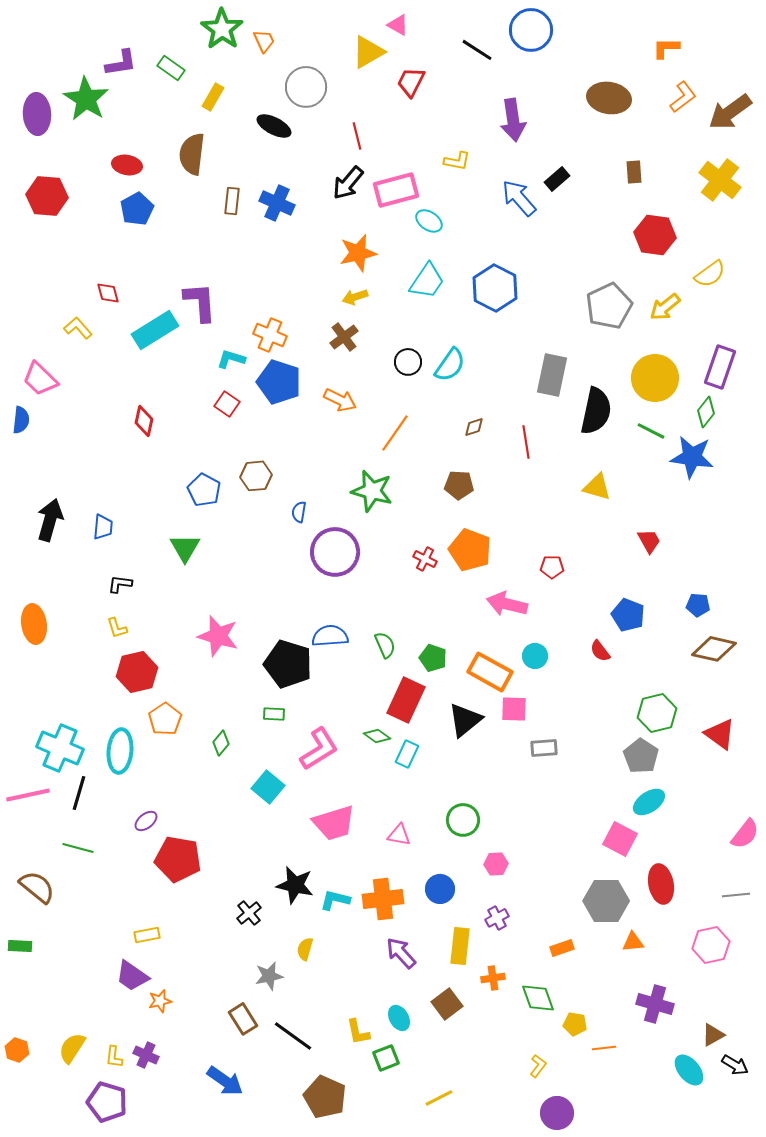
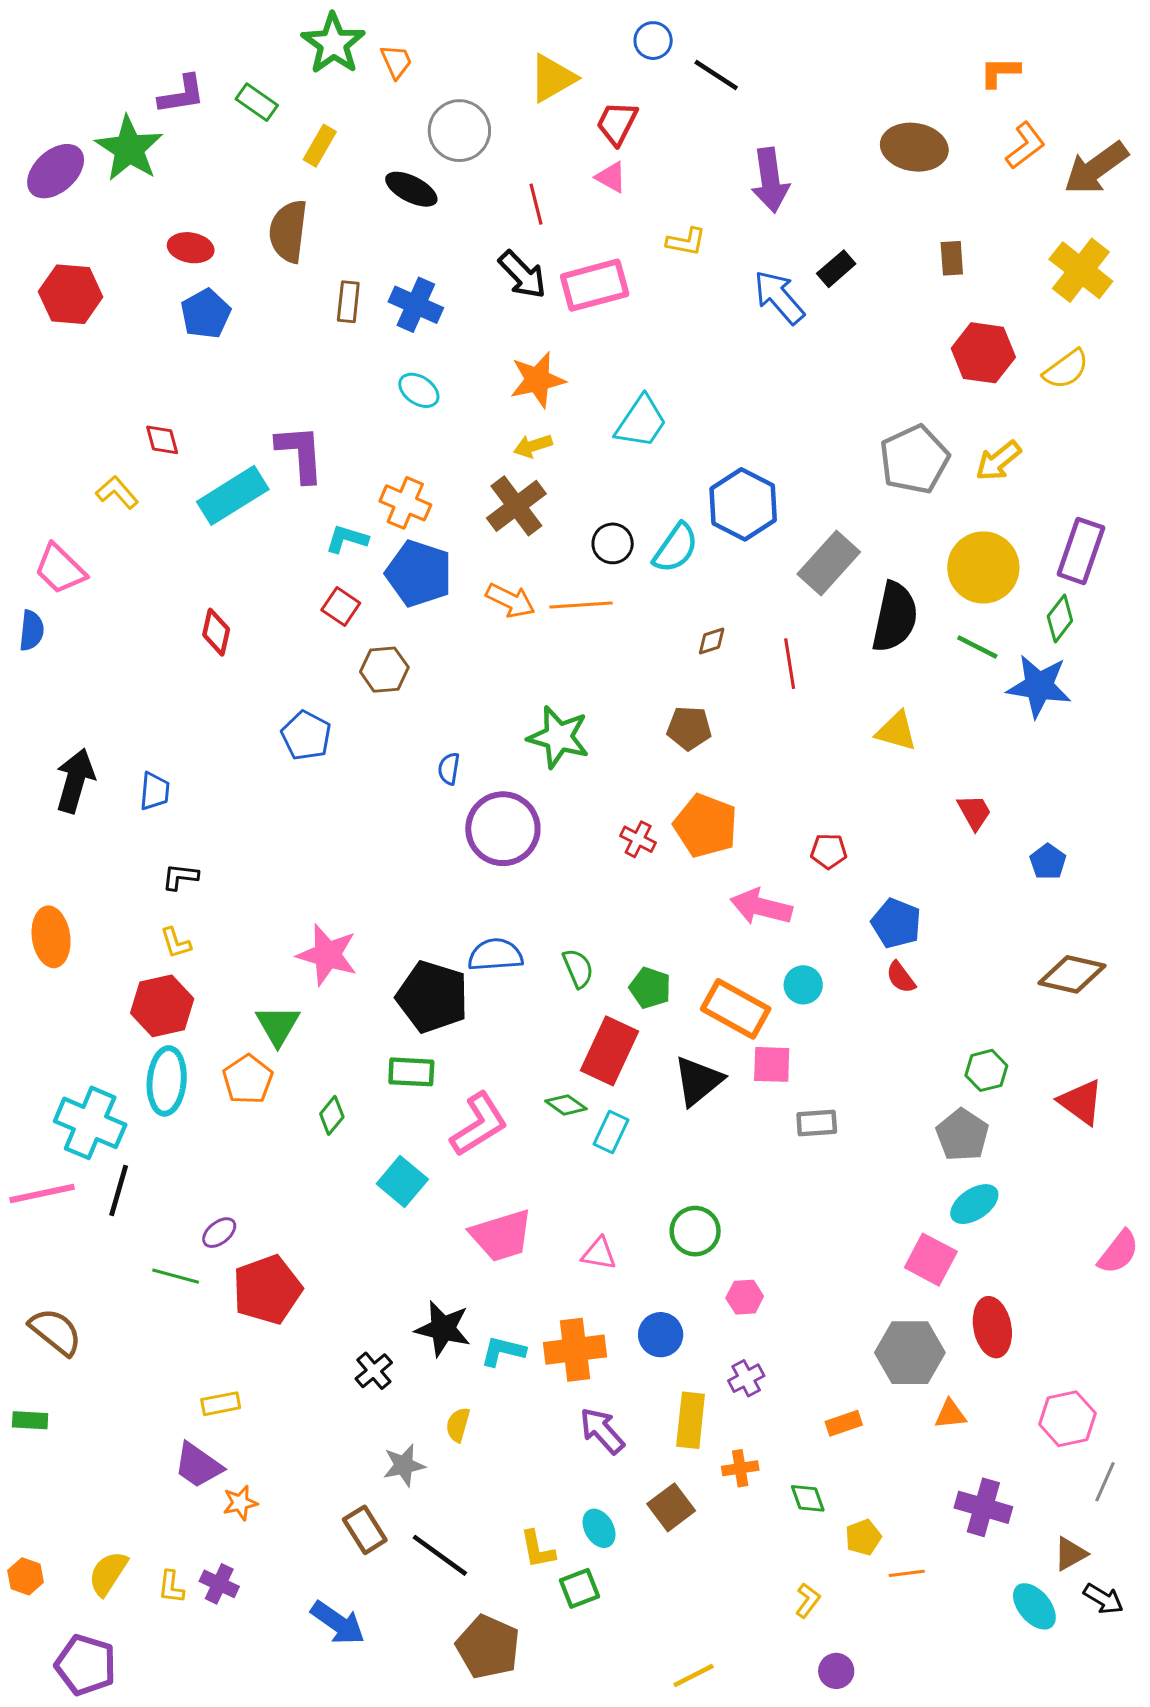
pink triangle: (398, 25) -> (611, 177), moved
blue circle: (531, 30) -> (653, 41), moved, size x0.6
purple ellipse: (37, 114) -> (56, 171), turned 51
black arrow: (348, 183) -> (522, 275), turned -84
cyan ellipse: (429, 221) -> (419, 390), moved
yellow semicircle: (710, 274) -> (1066, 369), moved
blue hexagon: (495, 288) -> (743, 504), moved
brown cross: (344, 337) -> (516, 506), size x1.4
gray rectangle: (552, 375) -> (829, 563), turned 30
orange line: (395, 433) -> (581, 605), moved, turned 51
brown hexagon: (256, 476) -> (384, 670), moved
green triangle: (185, 548) -> (278, 1025), moved
blue pentagon: (698, 605) -> (1048, 862), moved, turned 30
blue pentagon: (628, 615) -> (896, 923), moved
red hexagon: (137, 672) -> (162, 1006), moved
green hexagon: (657, 713) -> (986, 1070), size x0.7
green rectangle: (274, 714) -> (411, 1072), size x1.4
cyan ellipse: (120, 751) -> (167, 1081), moved
green line: (78, 848) -> (176, 1276), moved
red pentagon: (178, 859) -> (267, 1290), turned -30
gray line: (736, 895) -> (1105, 1482), moved, turned -60
green diamond: (538, 998) -> (808, 1498), size x0.7
yellow pentagon: (575, 1024) -> (863, 1537), turned -30
yellow line: (439, 1098) -> (694, 1675), moved
purple pentagon: (107, 1102) -> (86, 1665), moved
purple circle: (557, 1113) -> (836, 1671), size x0.7

